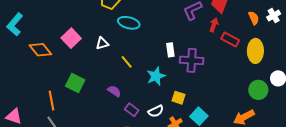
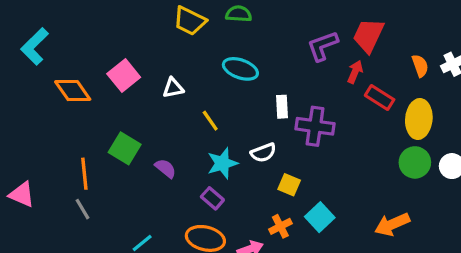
cyan ellipse: (129, 23) -> (240, 69), moved
cyan star: (156, 76) -> (222, 163), moved
green circle: (258, 90) -> (415, 162), moved
purple semicircle: (114, 91) -> (166, 168), moved
white semicircle: (156, 111) -> (263, 153), moved

